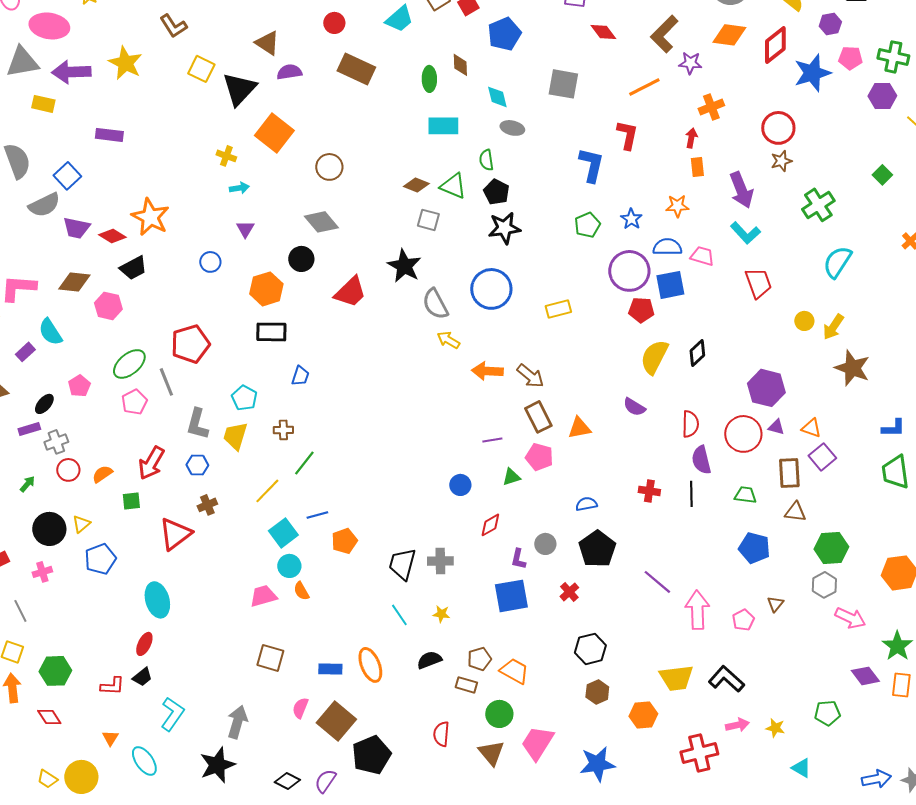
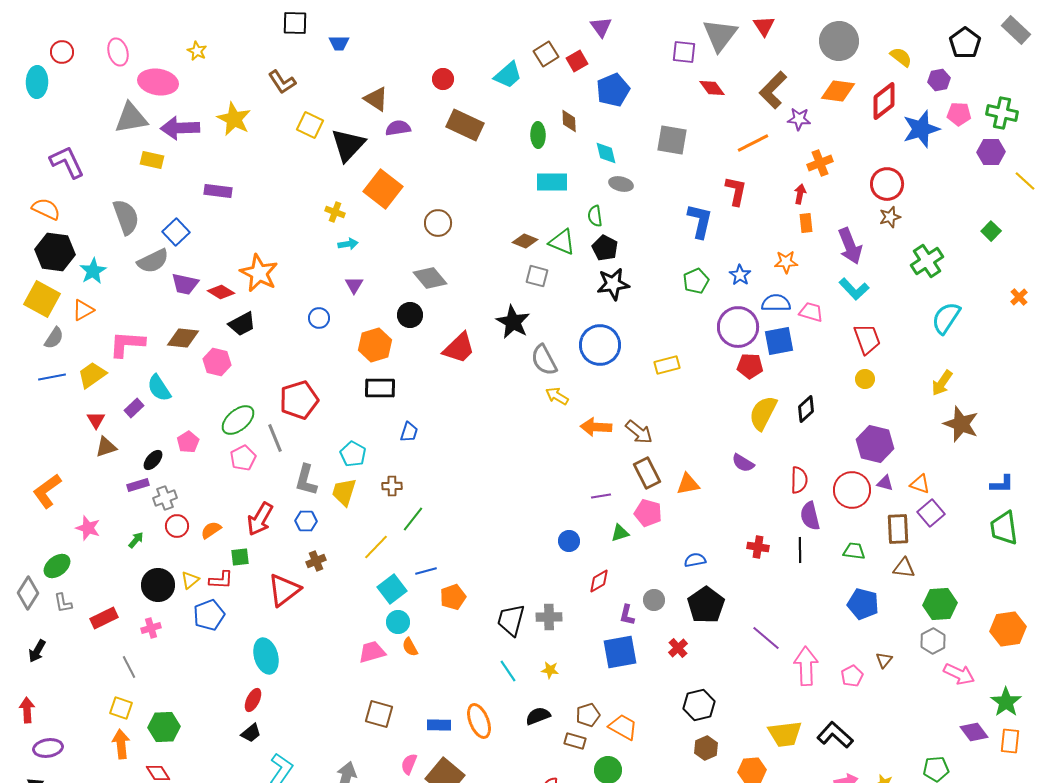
yellow circle: (804, 321) -> (865, 379), moved
red L-shape: (112, 686) -> (221, 580), moved

